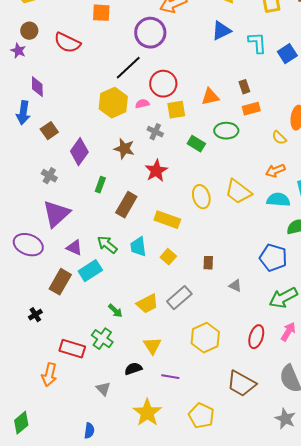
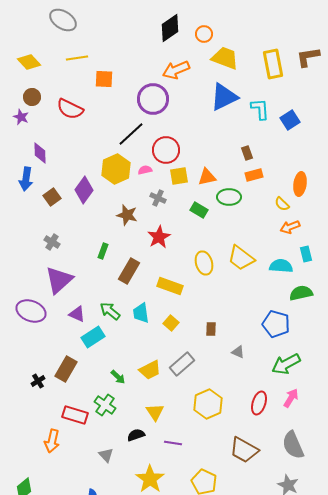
blue triangle: (221, 31) -> (224, 97), size x1.4
orange triangle: (210, 97) -> (207, 177), moved
purple diamond: (79, 152) -> (84, 190), moved
orange arrow: (275, 171) -> (290, 227), moved
brown rectangle: (60, 282) -> (66, 369), moved

